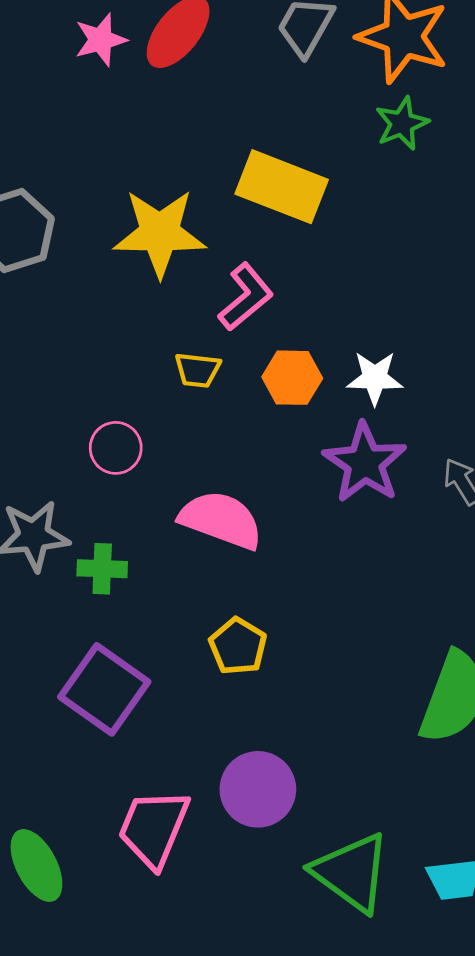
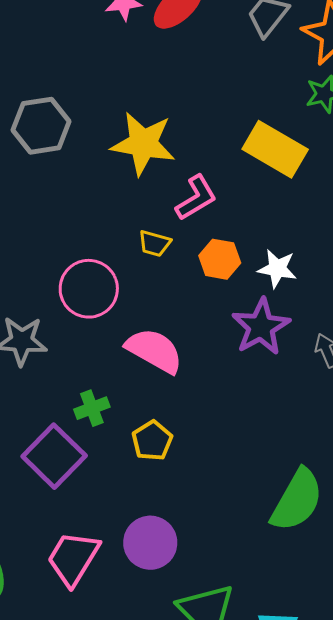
yellow rectangle: (282, 187) -> (275, 149), moved
pink circle: (116, 448) -> (89, 289), size x1.6
green cross: (102, 569) -> (92, 408), moved, turned -32

